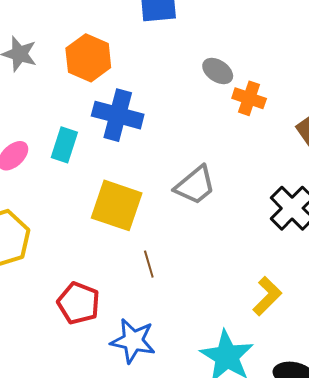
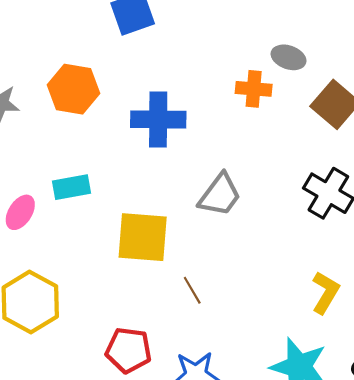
gray ellipse: (218, 71) -> (289, 57), moved
blue cross: (118, 115) -> (158, 119), moved
cyan rectangle: (64, 145) -> (71, 187), turned 76

